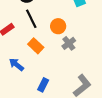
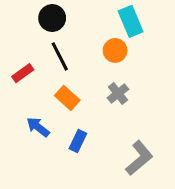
orange circle: (58, 26) -> (115, 50), moved
blue rectangle: (43, 85) -> (78, 141), moved

